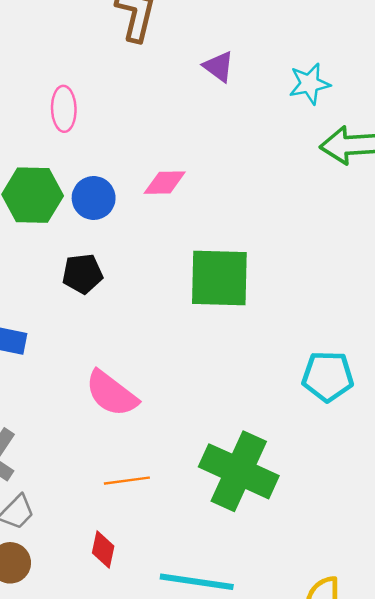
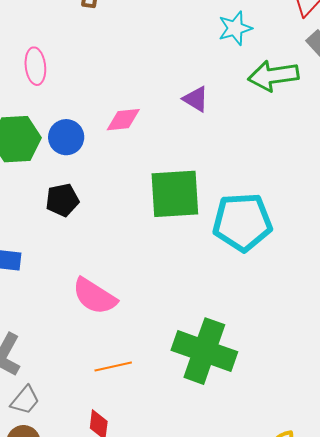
purple triangle: (219, 67) -> (196, 99), moved
cyan pentagon: (328, 376) -> (242, 222), moved, size x1.4

